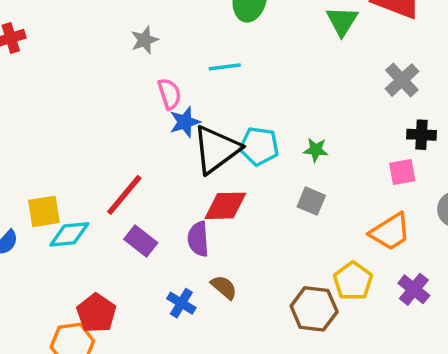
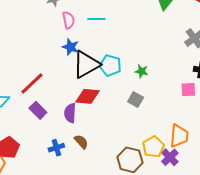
pink semicircle: (170, 94) -> (69, 20), moved
blue star: (185, 122) -> (71, 47), turned 30
orange trapezoid: (390, 232) -> (179, 136), moved, turned -60
purple cross: (414, 289) -> (170, 157), moved
blue cross: (181, 303) -> (56, 148), turned 35

